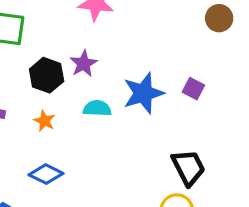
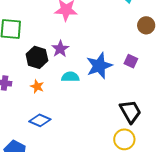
brown circle: (219, 18) -> (146, 25), moved

